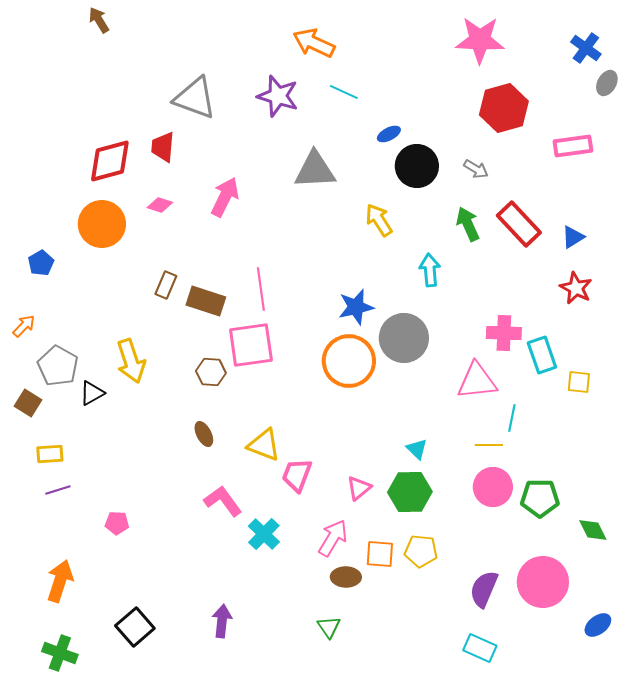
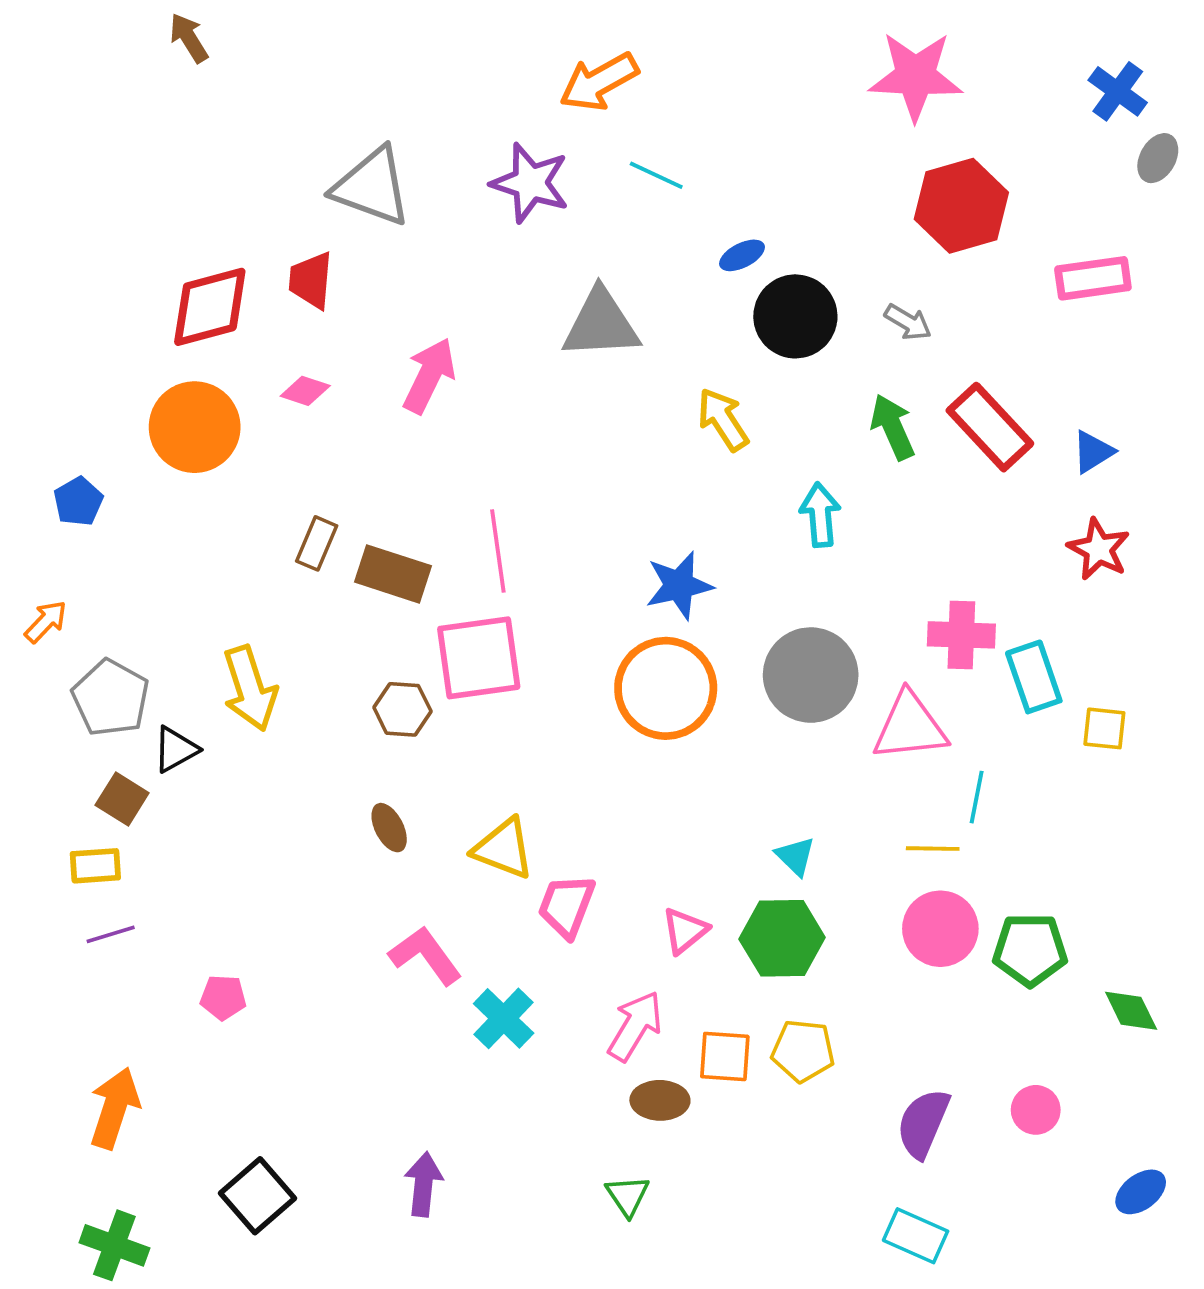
orange arrow: (314, 43) -> (599, 82), turned -54
gray circle: (404, 338) -> (811, 675), moved
brown square: (28, 403) -> (122, 799), moved
pink circle: (543, 582) -> (1036, 1110), size x0.5

